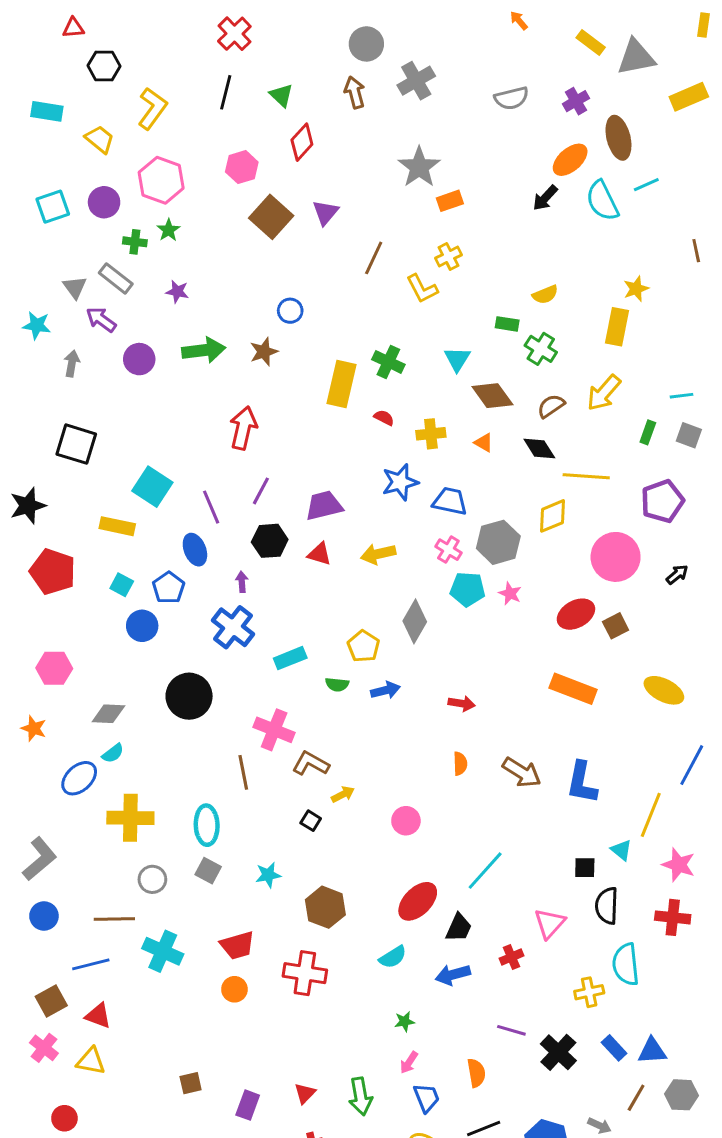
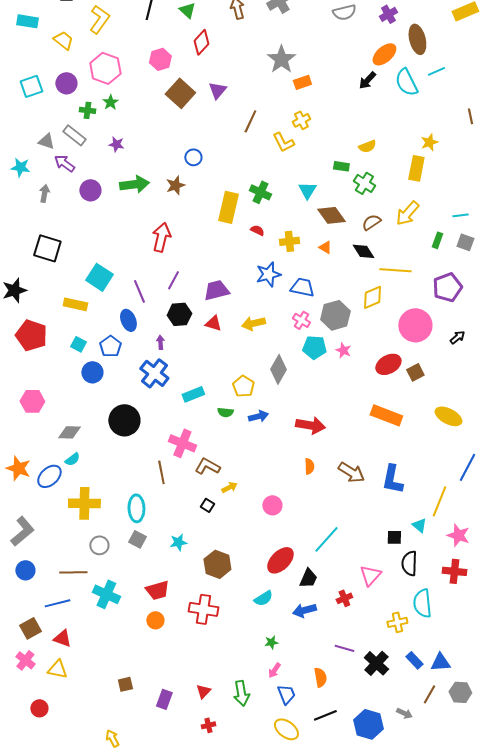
gray triangle: (75, 287) -> (46, 141), turned -36
red arrow: (462, 703) -> (310, 425), size x1.6
orange star: (34, 728) -> (18, 468), moved, size x1.4

